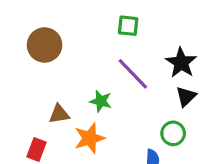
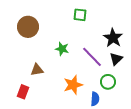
purple line: (133, 74) -> (92, 57), moved
green star: (101, 101) -> (62, 49), moved
orange star: (90, 138) -> (73, 85), moved

